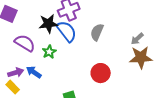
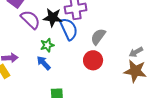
purple semicircle: (25, 43) -> (30, 20), moved
blue arrow: (34, 72) -> (44, 63), moved
red circle: (101, 73) -> (93, 60), moved

